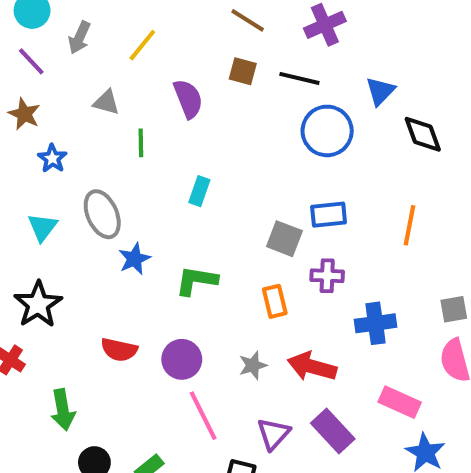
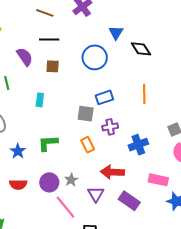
brown square: (243, 71) -> (53, 66), moved
black line: (299, 78) -> (49, 40), moved
blue star: (134, 259) -> (18, 151), moved
gray star: (253, 365) -> (71, 180), moved
purple triangle: (273, 434) -> (96, 194), moved

